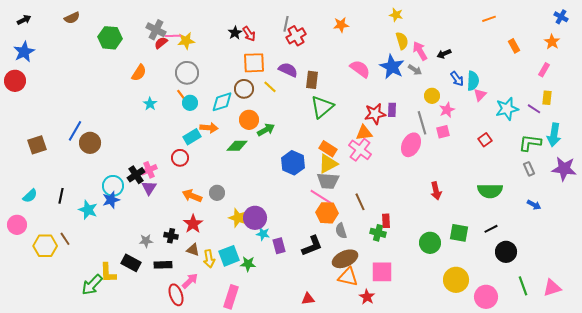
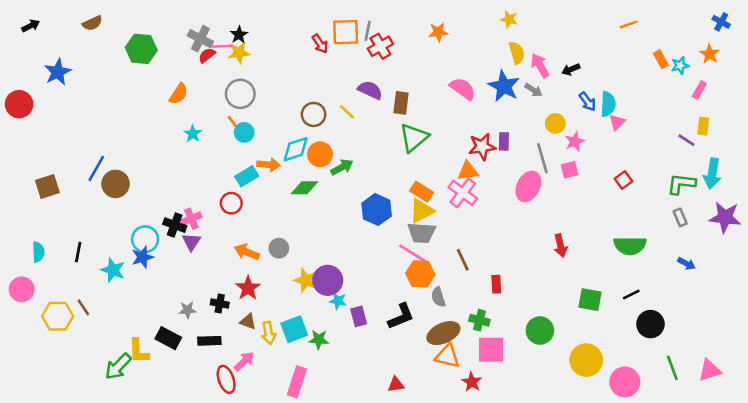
black star: (235, 33) -> (239, 35), moved
blue star: (24, 52) -> (58, 72), moved
orange square: (254, 63) -> (346, 32), moved
cyan diamond: (222, 102) -> (296, 149), moved
cyan star: (507, 109) -> (680, 66), moved, size x0.6
black cross: (136, 175) -> (175, 225), turned -36
cyan semicircle: (30, 196) -> (38, 252), turned -49
green cross: (378, 233) -> (479, 320), moved
green circle: (430, 243) -> (540, 330), moved

